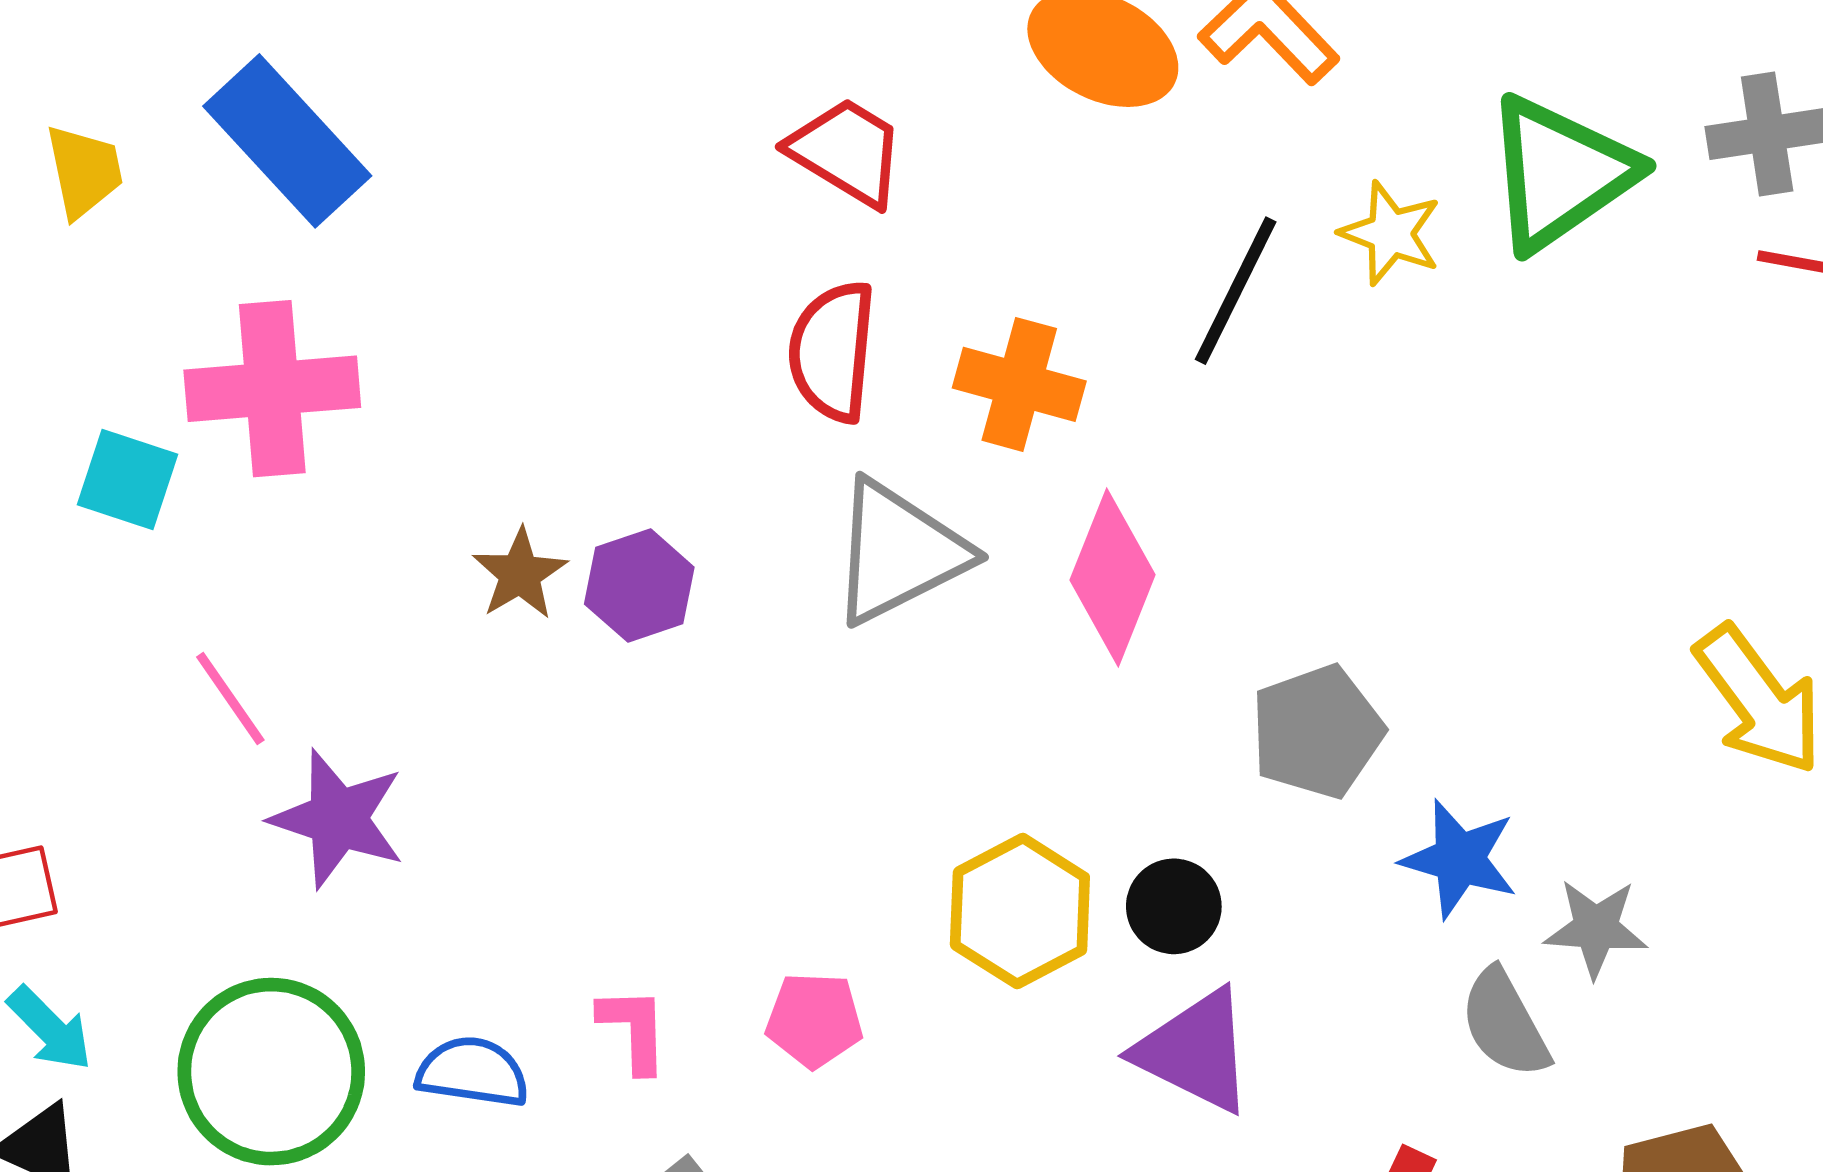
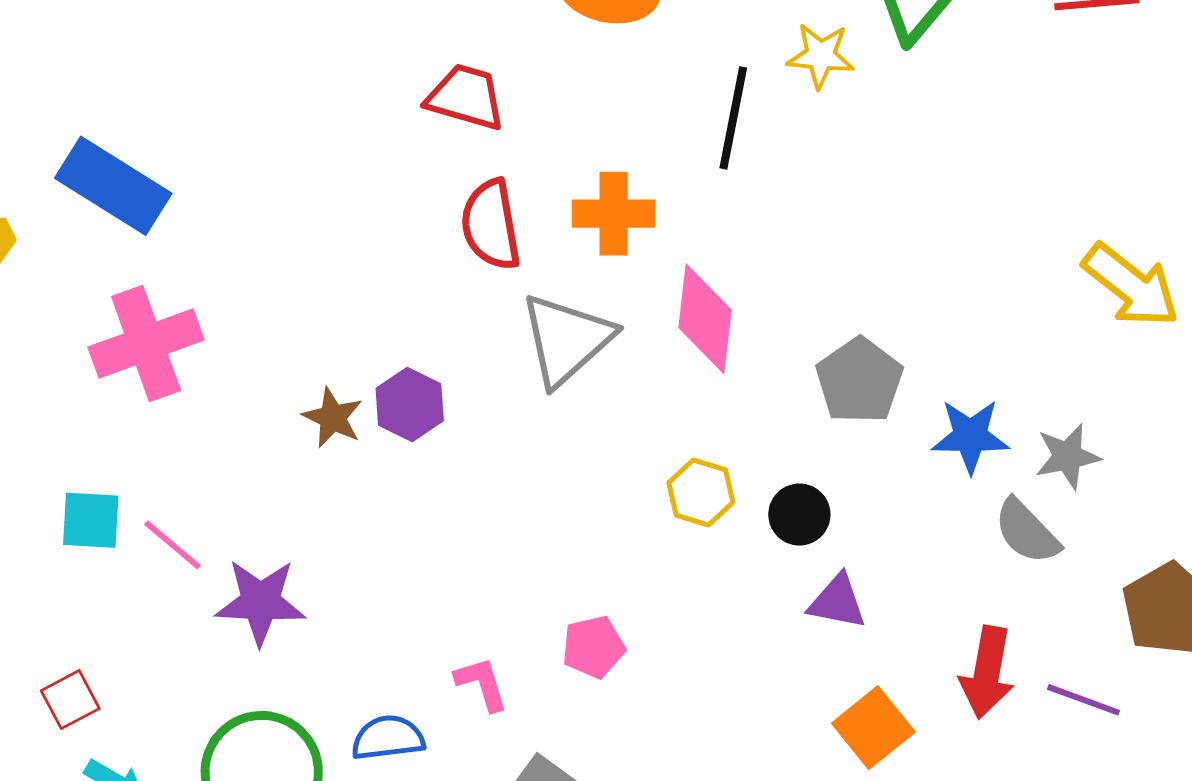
cyan square: (128, 480) -> (91, 520), moved
yellow hexagon: (1020, 911) -> (701, 493), moved, size x0.7
purple triangle: (1195, 1051) -> (837, 602), size x0.7

